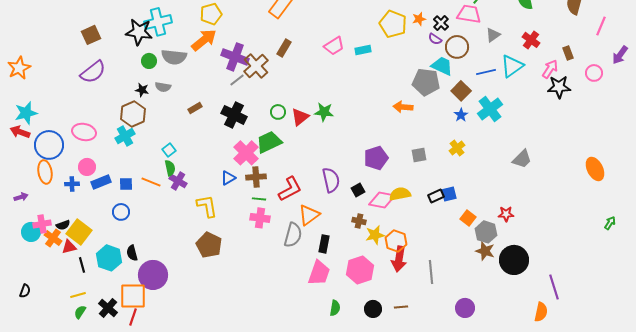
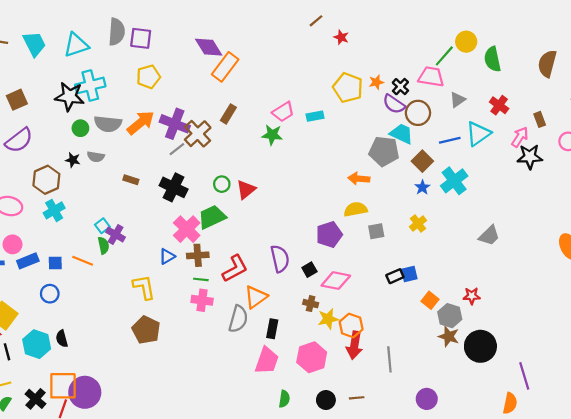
purple semicircle: (435, 39) -> (394, 104), size x1.5
orange arrow: (204, 40) -> (141, 123), moved
brown rectangle: (195, 108) -> (131, 180), turned 48
green star: (324, 112) -> (272, 135), moved
brown hexagon: (133, 114) -> (46, 180), moved
purple cross: (178, 181) -> (116, 235), moved
yellow semicircle: (400, 194) -> (356, 209), moved
purple circle: (153, 275) -> (85, 392), moved

